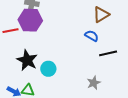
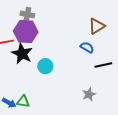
black star: (27, 60) -> (22, 54), moved
cyan circle: (48, 69) -> (45, 66), moved

